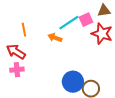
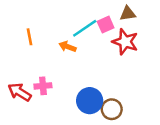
red arrow: (16, 52) -> (20, 92), moved
pink cross: (17, 70) -> (43, 86), moved

